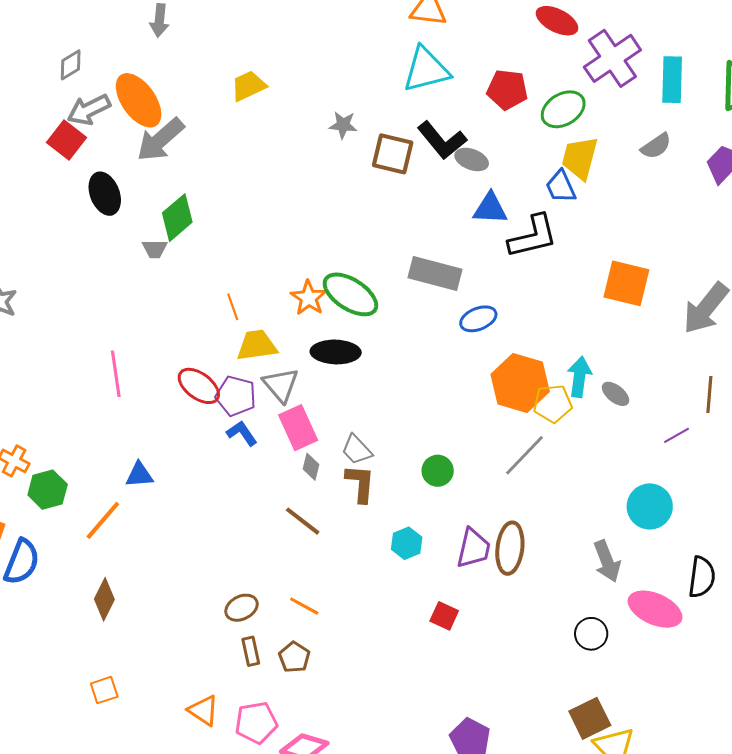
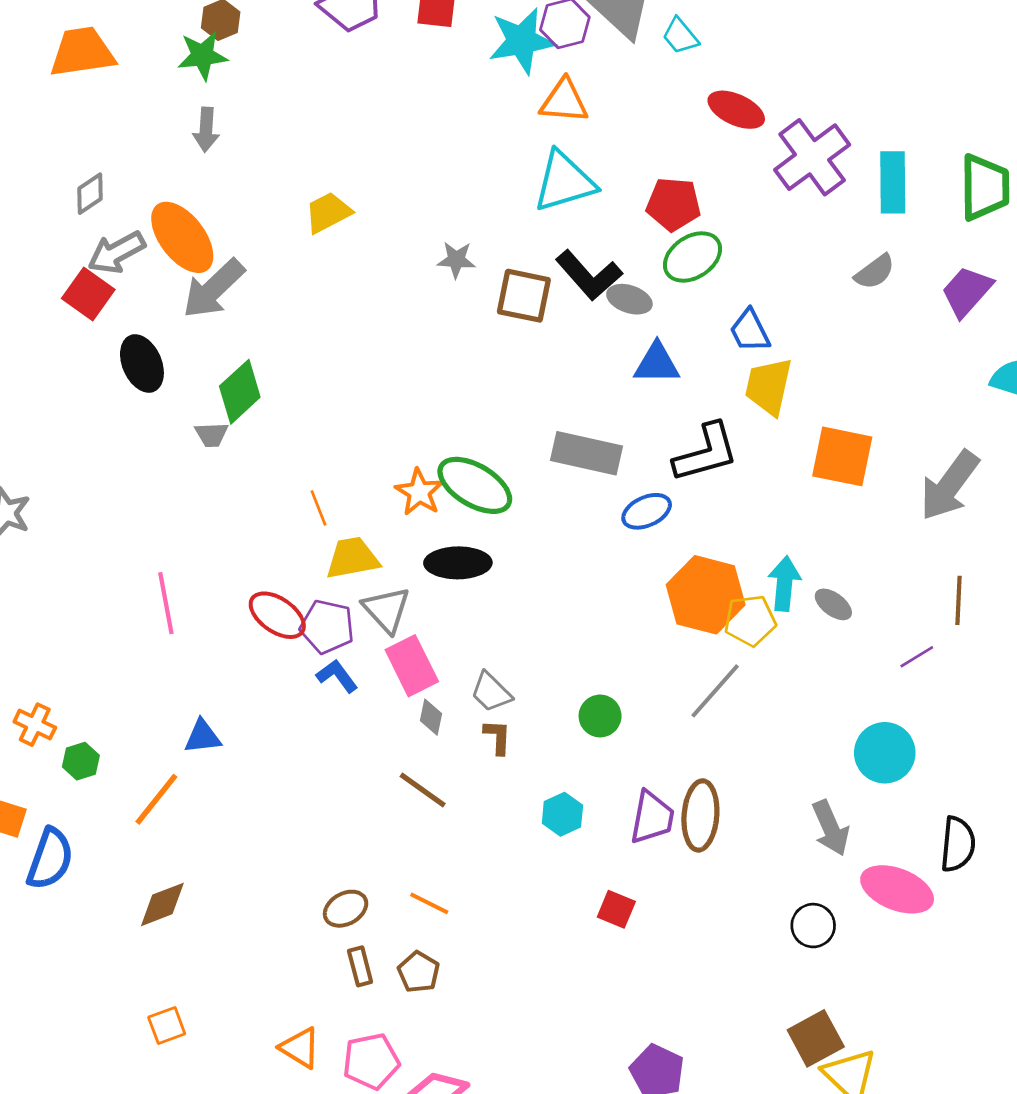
green ellipse: (563, 109) -> (693, 257), moved
yellow trapezoid: (580, 158) -> (769, 386), moved
black L-shape: (533, 236) -> (706, 453), moved
brown L-shape: (360, 483) -> (497, 737), size x0.7
green hexagon: (48, 490) -> (81, 761), size x0.7
brown diamond: (104, 599) -> (162, 904), turned 45

